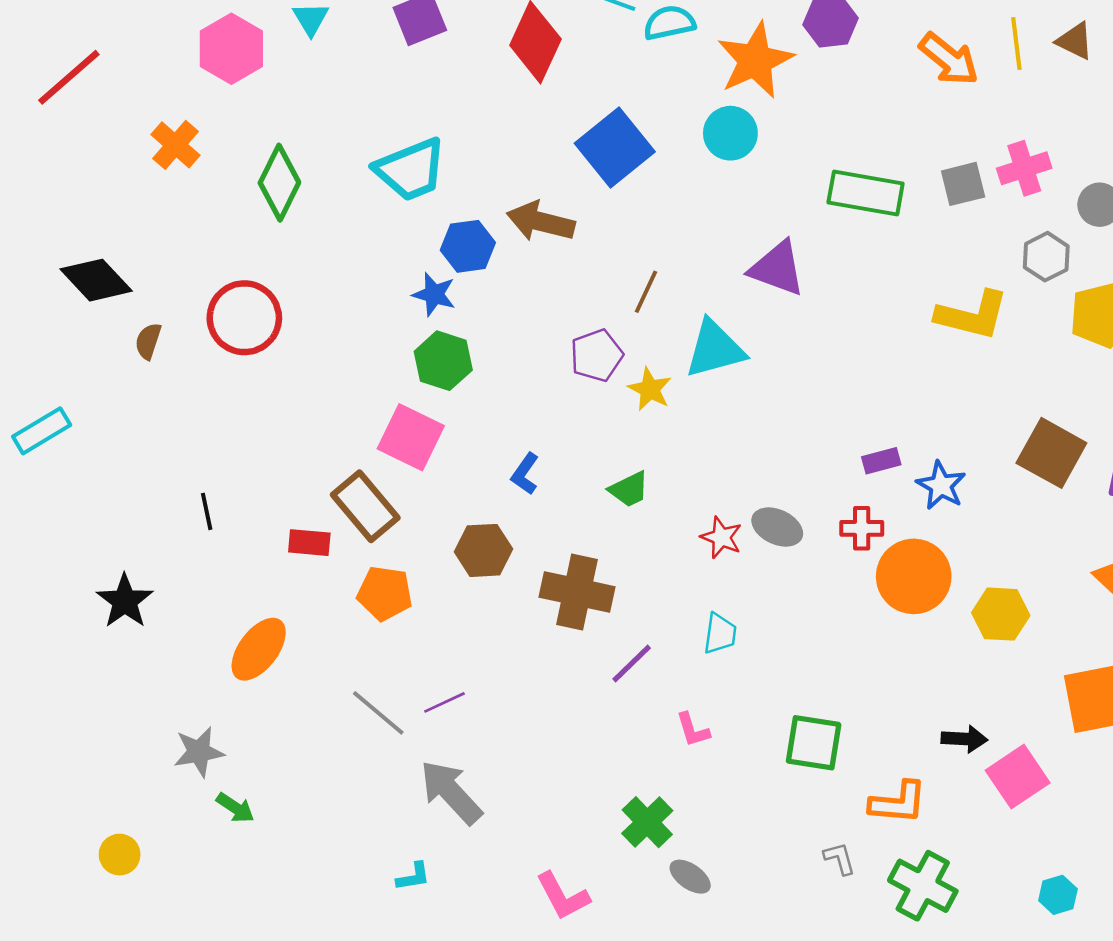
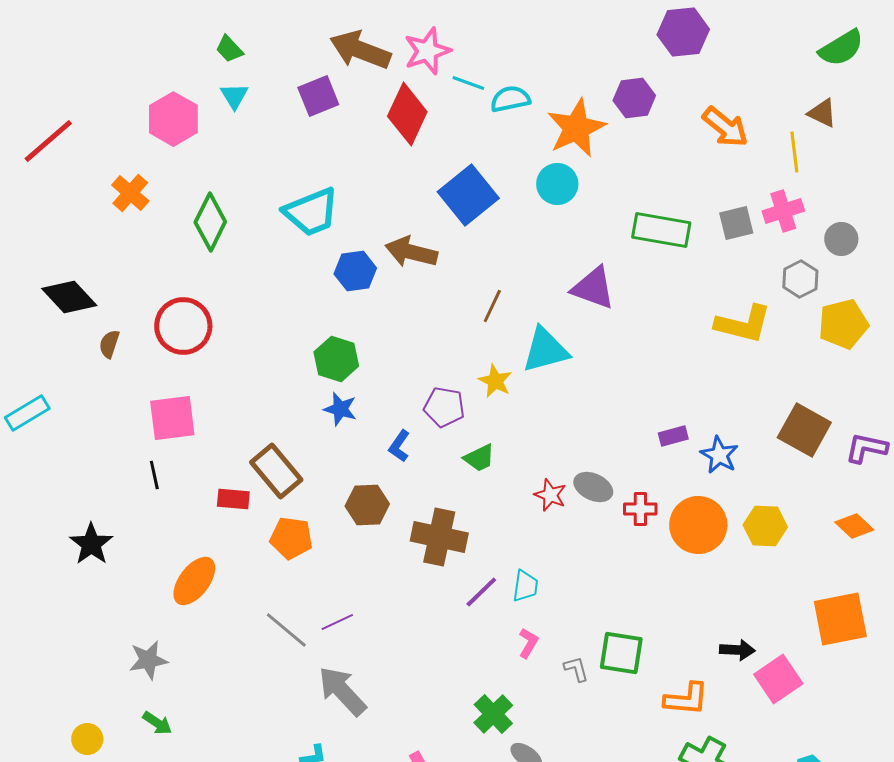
yellow line: (1016, 44) -> (794, 152), moved
blue star: (434, 294) -> (340, 409), moved
purple pentagon: (597, 355) -> (444, 407), moved, turned 30
pink square: (411, 437) -> (172, 418), moved, turned -33
red cross: (862, 528) -> (640, 509), moved
yellow hexagon: (1001, 614) -> (765, 526), moved
cyan trapezoid: (720, 634) -> (525, 586), moved
pink L-shape: (693, 730) -> (528, 643), turned -132
green arrow: (235, 808) -> (157, 723), moved
gray L-shape: (840, 858) -> (576, 669), moved

